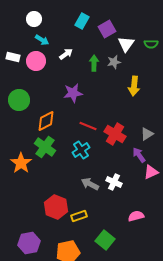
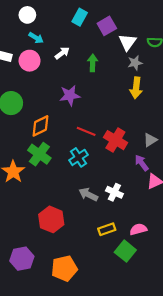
gray star: (114, 62) -> (135, 63), moved
yellow rectangle: (79, 216) -> (107, 229), moved
green square: (105, 240) -> (125, 251), moved

